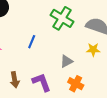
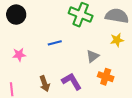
blue line: (32, 42) -> (55, 43), turned 64

